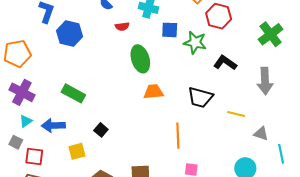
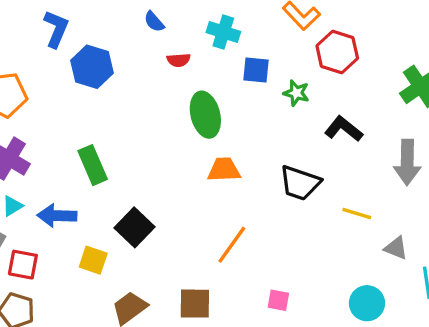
green star: (195, 43) -> (296, 93), size x0.7
green rectangle: (73, 93) -> (93, 165), turned 35
black square: (101, 130) -> (134, 227), size x1.6
orange line: (178, 136) -> (232, 245), moved, turned 35
yellow square: (77, 151) -> (93, 260), turned 30

